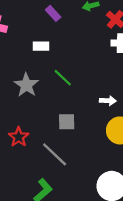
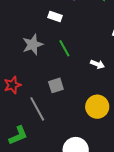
white arrow: (108, 101) -> (97, 64), moved
gray square: (67, 122) -> (56, 85), turned -35

